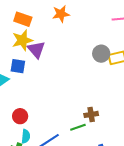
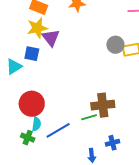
brown cross: (91, 114) -> (103, 105), size x1.6
red circle: (20, 116) -> (32, 104), size x1.6

